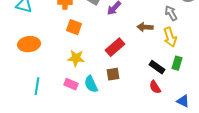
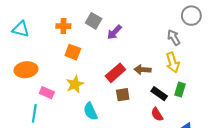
brown arrow: (145, 27) -> (142, 70), moved
yellow star: (76, 58) -> (75, 84), turned -30
brown square: (113, 74) -> (123, 95), moved
pink rectangle: (71, 84) -> (47, 93), moved

